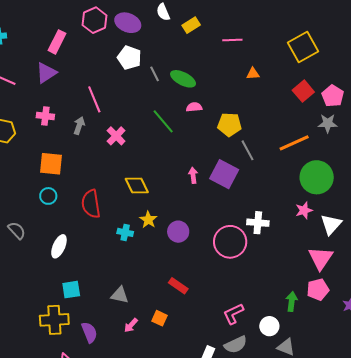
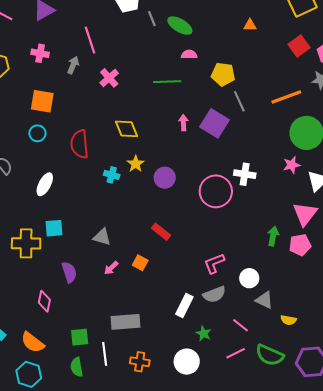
green line: (163, 121) -> (167, 82), moved, turned -56
green arrow: (292, 301) -> (273, 236), moved
yellow cross: (54, 320) -> (26, 243), moved

